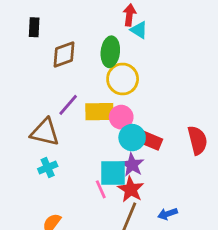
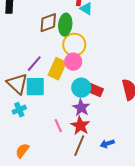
brown diamond: (64, 54) -> (48, 23), moved
yellow rectangle: (99, 112) -> (57, 69), turned -65
pink circle: (121, 117) -> (73, 62), moved
brown triangle: (45, 132) -> (17, 84), turned 30
cyan square: (113, 173) -> (35, 87), moved

